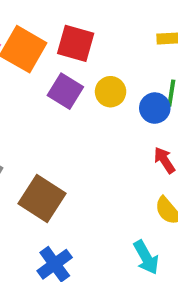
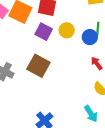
brown square: (42, 199) -> (38, 66), moved

